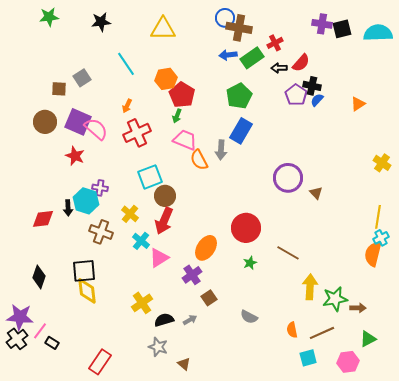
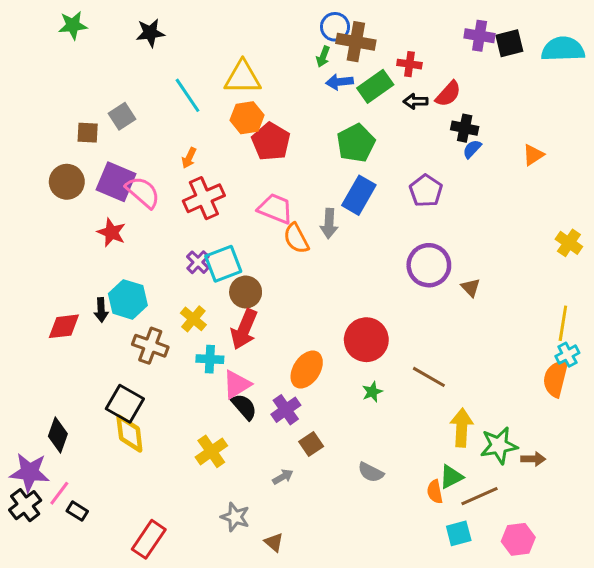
yellow triangle: (163, 29) -> (243, 77), moved
red cross: (275, 43) -> (409, 64), turned 35
purple pentagon: (296, 95) -> (426, 191), moved
green arrow: (177, 116) -> (323, 57), moved
purple cross: (100, 188) -> (198, 262), moved, turned 35
cyan cross: (141, 241) -> (210, 359), turned -36
black square: (84, 271) -> (125, 404), turned 35
black diamond: (39, 277) -> (58, 435), moved
black semicircle: (164, 320) -> (244, 407), moved, turned 66
green triangle: (368, 339) -> (451, 477), moved

